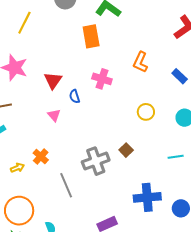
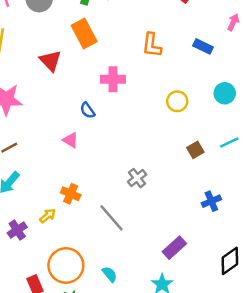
red triangle: (53, 80) -> (50, 61), moved
brown square: (126, 150) -> (195, 150), moved, turned 32
gray cross: (96, 161) -> (137, 178), size x0.6
blue cross: (147, 197) -> (211, 201), size x0.6

